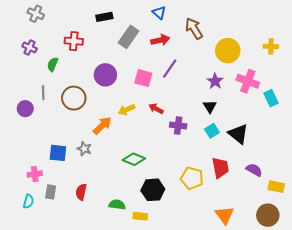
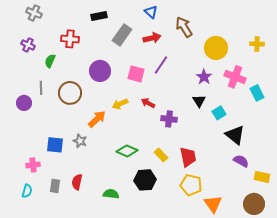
cyan square: (212, 131) -> (219, 113), moved
black triangle: (238, 134) -> (235, 135), moved
red trapezoid: (220, 168) -> (188, 157), moved
yellow pentagon: (192, 178) -> (191, 185), moved
gray rectangle: (51, 192) -> (55, 186), moved
yellow rectangle: (140, 216) -> (161, 155), moved, turned 40

